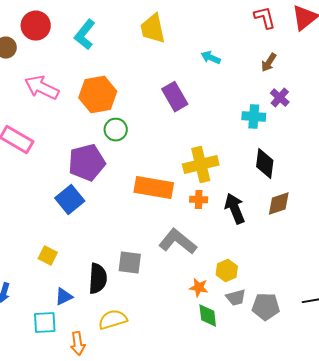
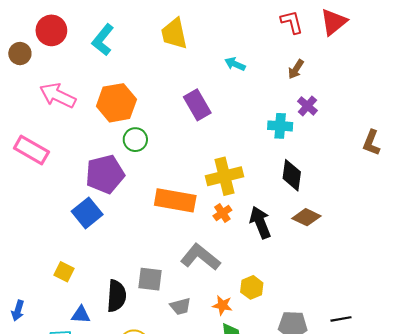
orange cross: (199, 200) -> (222, 213), turned -36
brown diamond: (279, 204) -> (306, 217), turned 44
blue triangle: (64, 297) -> (81, 315), turned 30
gray trapezoid: (236, 298) -> (180, 306), moved

